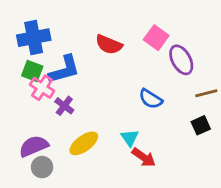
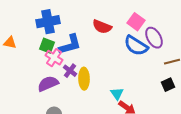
blue semicircle: (151, 99) -> (136, 46), moved, size x1.4
yellow ellipse: (84, 143) -> (84, 79), moved, turned -55
purple semicircle: (34, 146) -> (48, 84), moved

